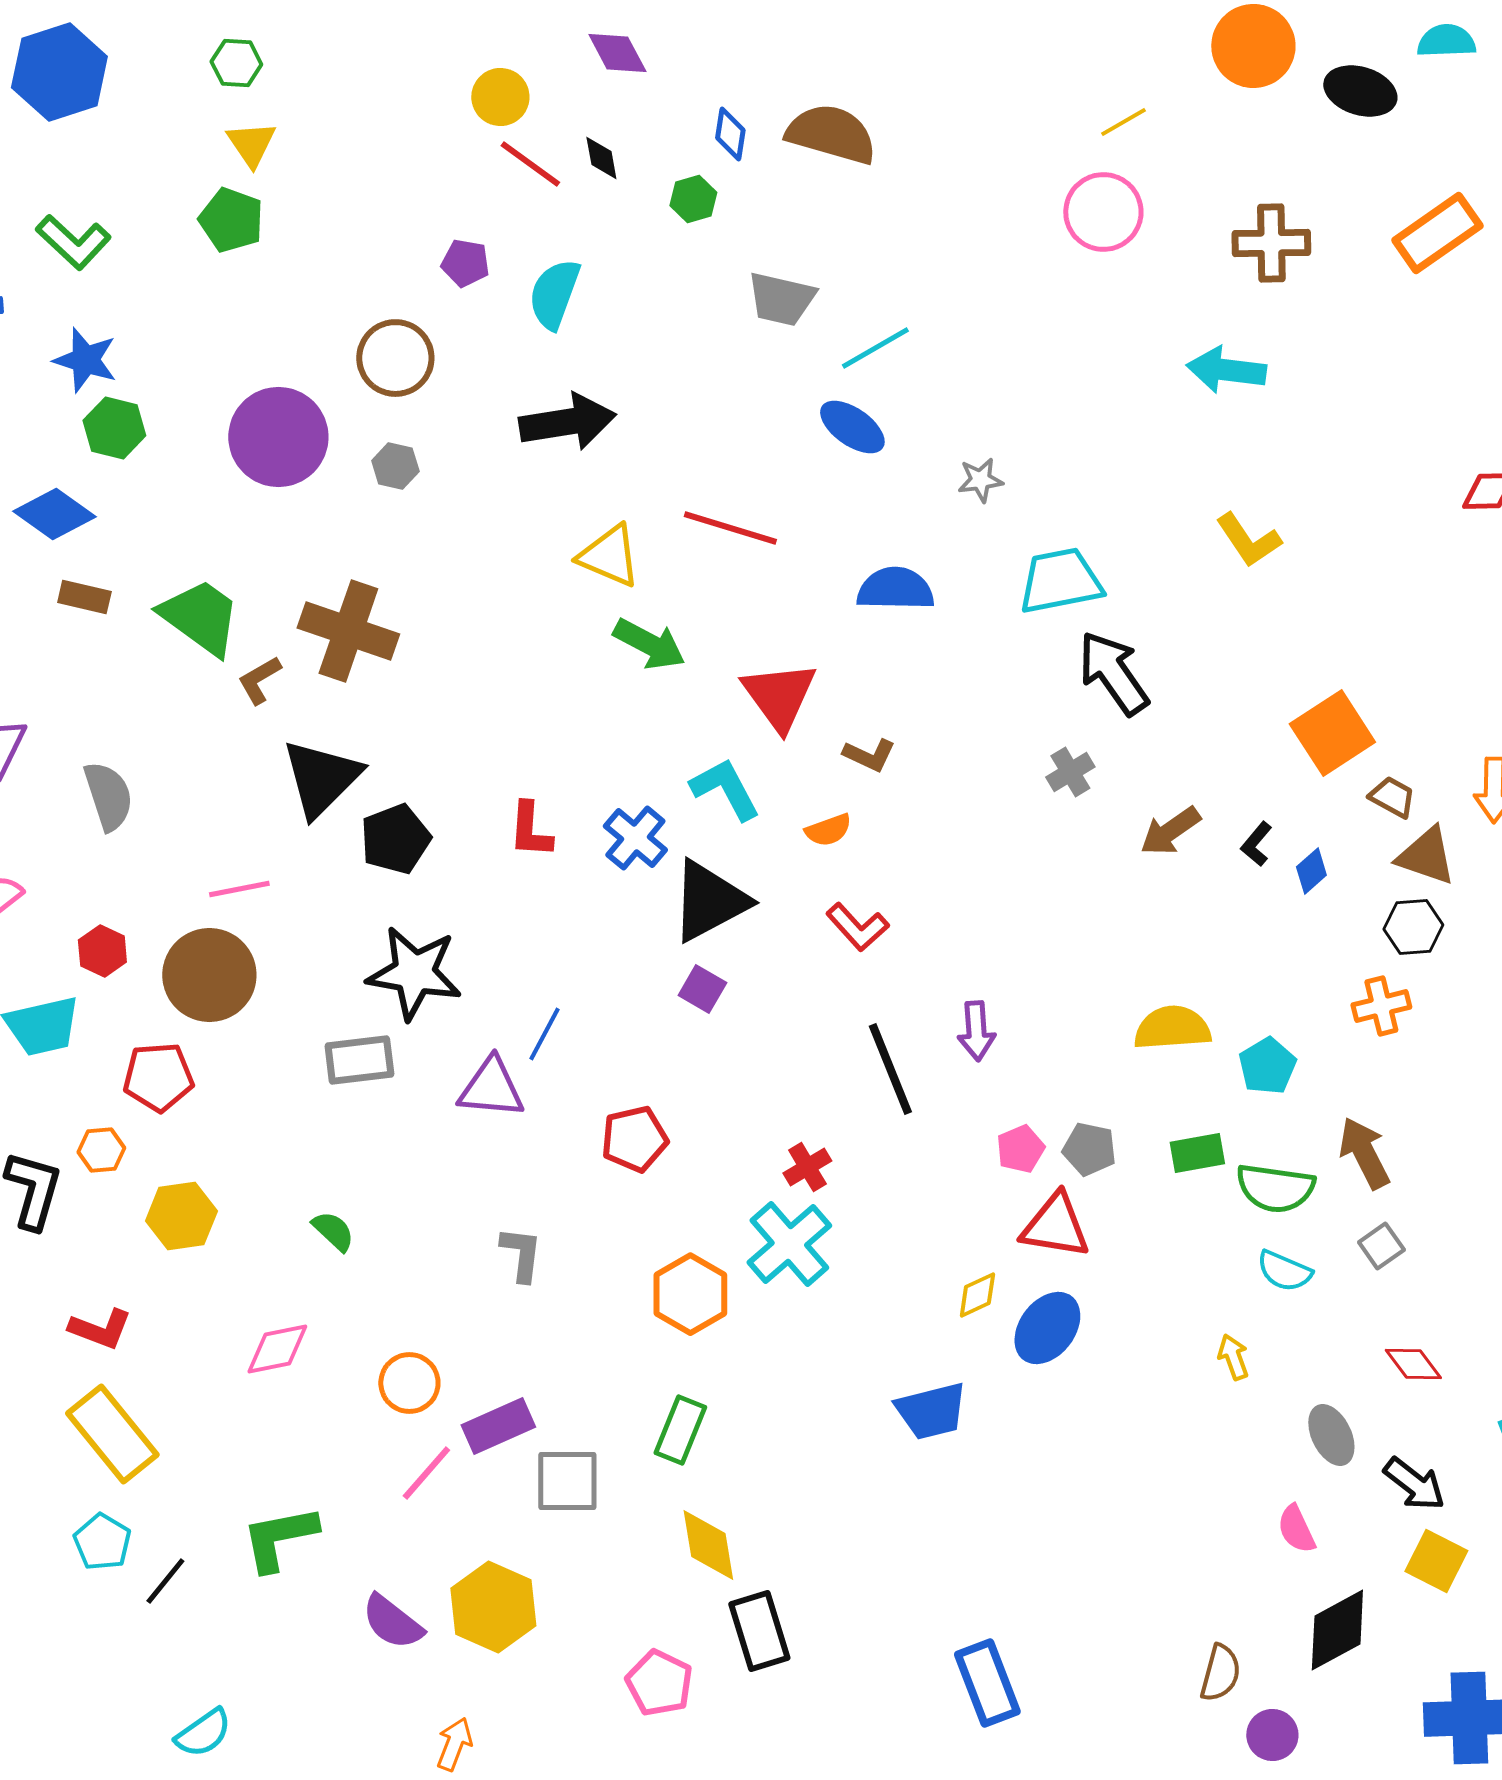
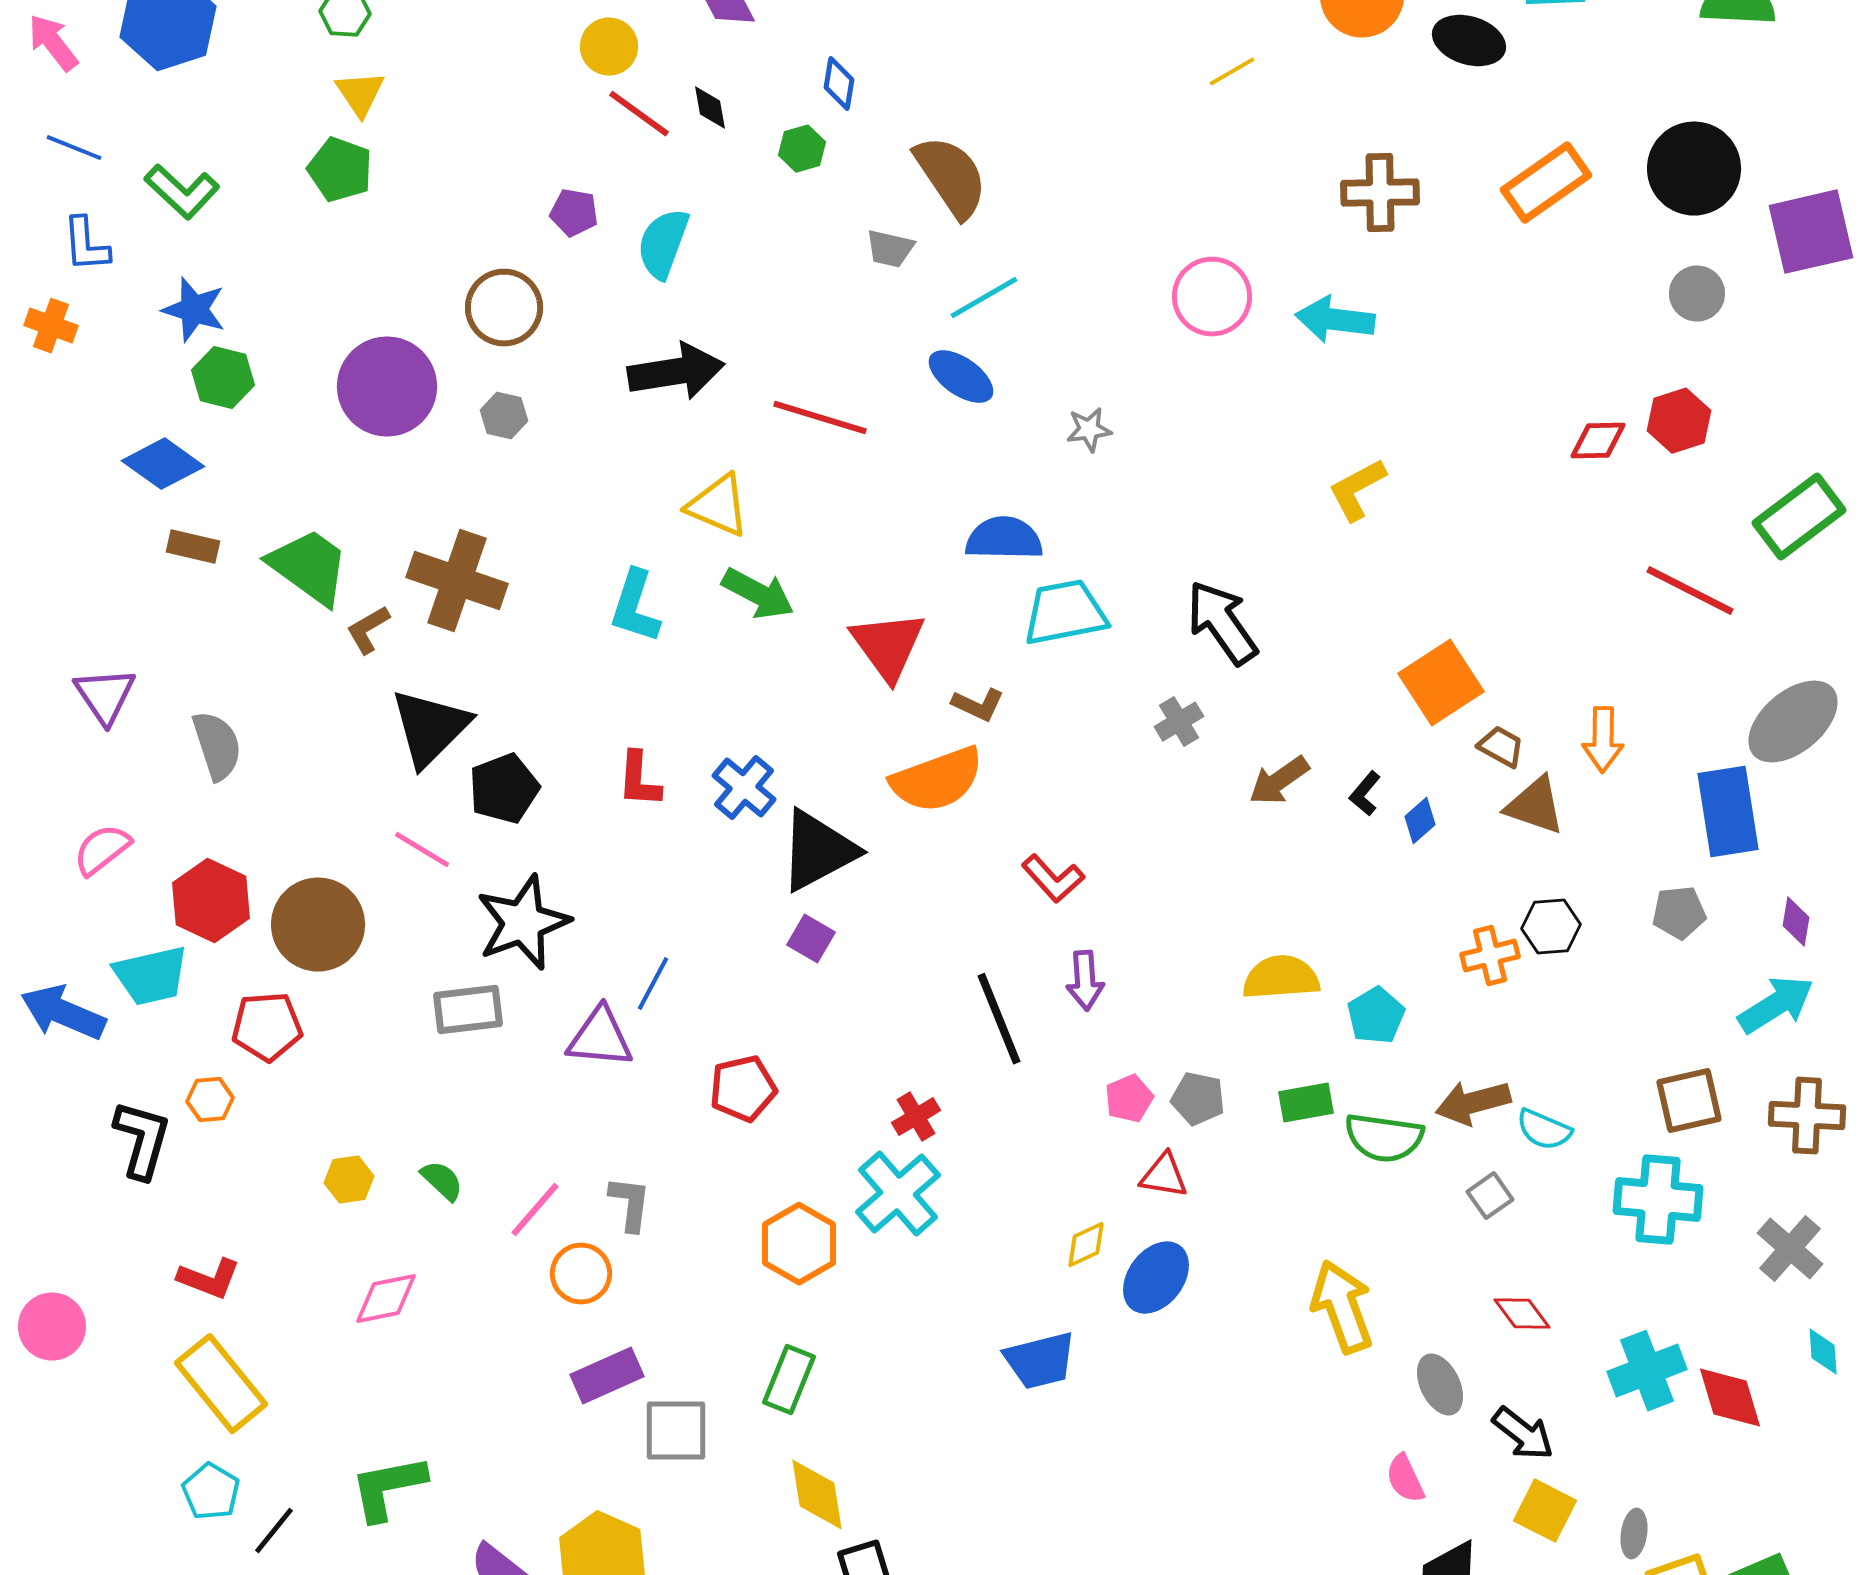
brown semicircle: (831, 134) -> (951, 177), moved, turned 40
pink circle: (1103, 212) -> (1212, 297), moved
gray trapezoid: (781, 299) -> (890, 249), size x0.7
red line: (730, 528) -> (820, 418), moved
yellow L-shape: (1248, 540) -> (1357, 490), turned 96
cyan trapezoid: (1060, 581) -> (1065, 613), moved
cyan L-shape: (725, 789) -> (635, 607), moved, turned -134
orange semicircle: (828, 830) -> (937, 780), size x2.0
pink line: (239, 889) -> (422, 850), moved, turned 42
red L-shape: (857, 927) -> (1053, 879), moved
black hexagon: (1413, 927) -> (1551, 927), moved
red hexagon: (102, 951) -> (211, 901), size x1.6
black star: (414, 973) -> (523, 923), turned -30
brown arrow: (1364, 1153) -> (1473, 1103), turned -78
yellow hexagon: (181, 1216) -> (349, 1180), moved, size x0.7
red triangle: (1055, 1226) -> (1164, 1176), size x0.7
cyan semicircle: (1284, 1271) -> (1544, 1130), moved
yellow arrow: (1233, 1357) -> (1342, 1307), size x2.0
orange circle: (409, 1383) -> (581, 1274), moved
pink line: (426, 1473) -> (535, 1210), moved

